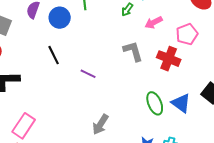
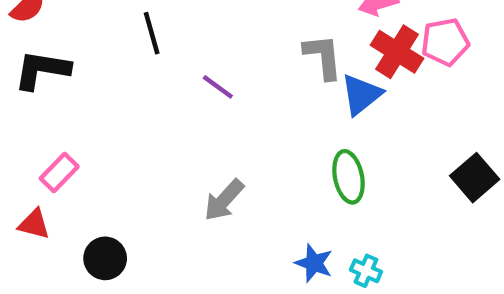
red cross: (169, 59) -> (397, 52), moved
blue triangle: (181, 103) -> (361, 94), moved, turned 35
pink rectangle: (24, 126) -> (59, 172), size x0.7

